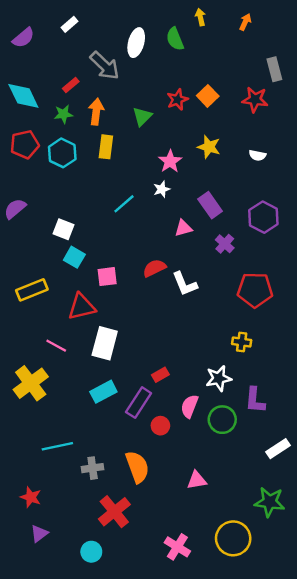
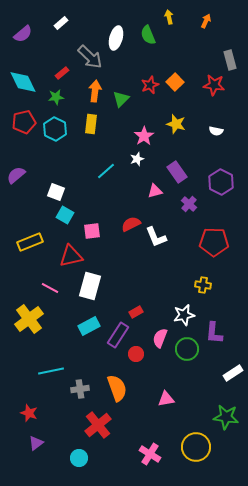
orange arrow: (96, 112) -> (95, 91), moved

